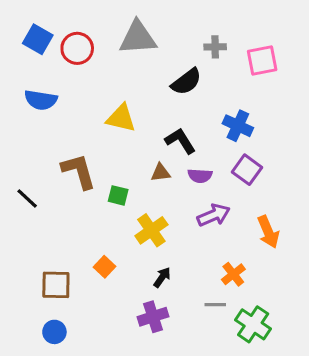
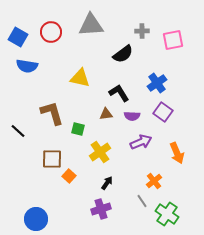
blue square: (38, 39) -> (18, 37), moved
blue cross: (238, 126) -> (157, 83), turned 30
brown square: (56, 285) -> (52, 159), moved
gray line: (215, 305) -> (142, 201), turned 56
blue circle: (54, 332) -> (36, 219), size x1.5

